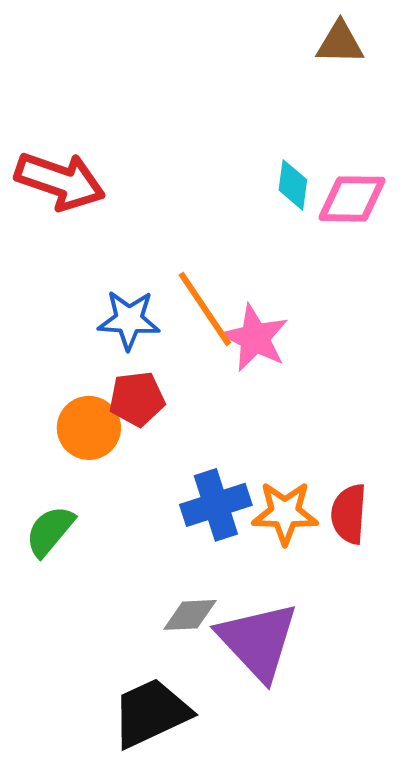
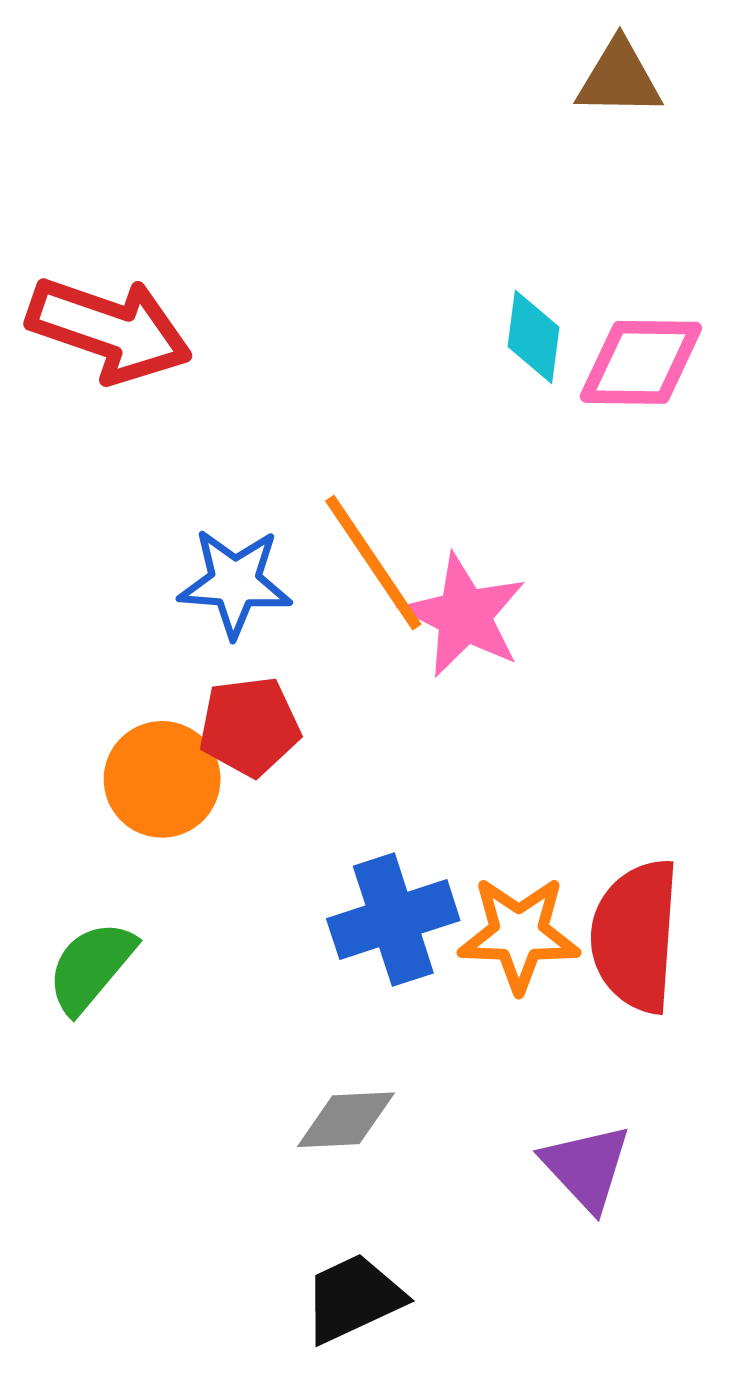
red semicircle: (349, 514) -> (635, 936), size x1.4
purple triangle: (258, 641) -> (586, 1167), moved, size x0.6
black trapezoid: (151, 713) -> (353, 1298), moved, size x0.7

